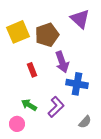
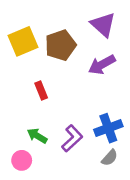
purple arrow: (62, 62) -> (102, 65), moved, turned 80
blue cross: (77, 84) -> (108, 128), moved, turned -30

